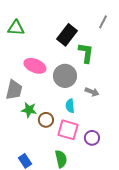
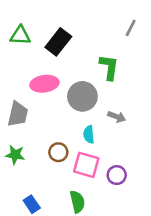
black rectangle: (67, 35) -> (58, 42), moved
pink ellipse: (35, 66) -> (44, 84), turned -30
green star: (29, 110) -> (15, 155), moved

